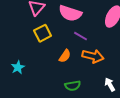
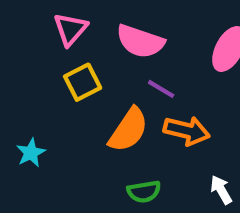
orange semicircle: (65, 56) -> (128, 130), size x1.6

